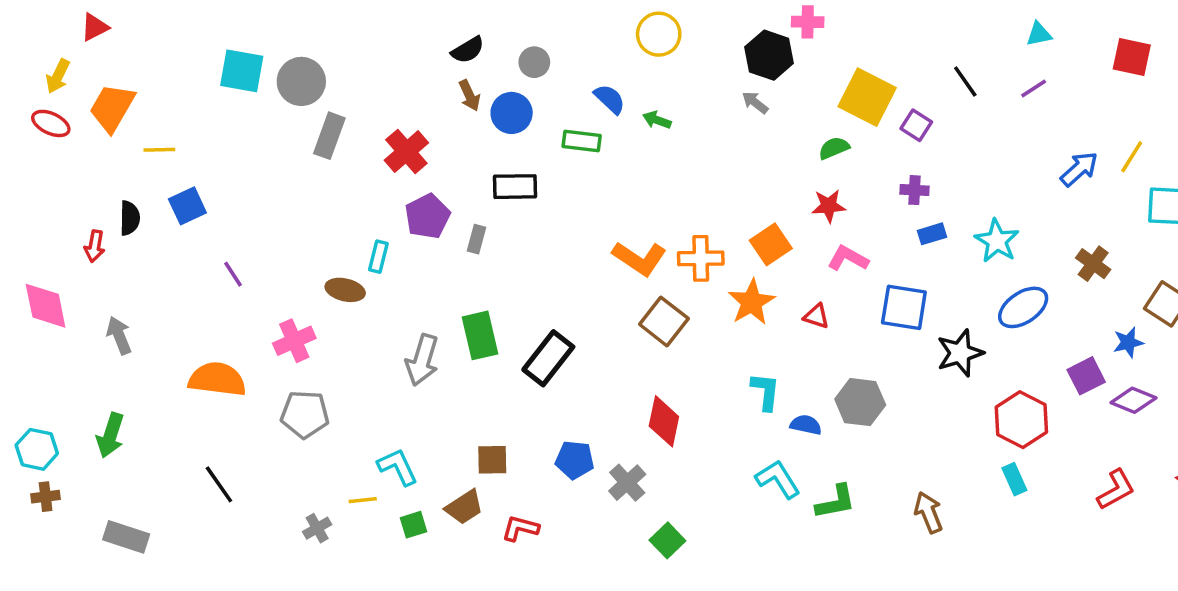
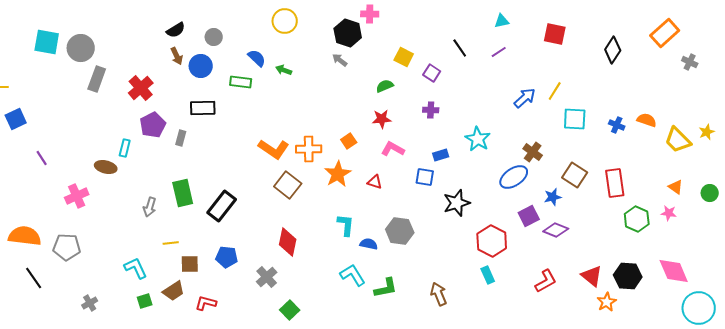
yellow square: (867, 97) -> (404, 57), size x0.6
blue rectangle: (932, 234) -> (441, 155), moved
orange square: (771, 244) -> (349, 141), size x0.7
blue square: (904, 307) -> (425, 177), size x0.7
blue ellipse: (1023, 307) -> (514, 177), moved
gray arrow: (422, 360) -> (150, 207), size x0.7
orange semicircle: (217, 379) -> (25, 236), moved
gray pentagon: (305, 414) -> (67, 247), moved
blue pentagon: (575, 460) -> (227, 257), moved
yellow line: (363, 500) -> (171, 243), moved

